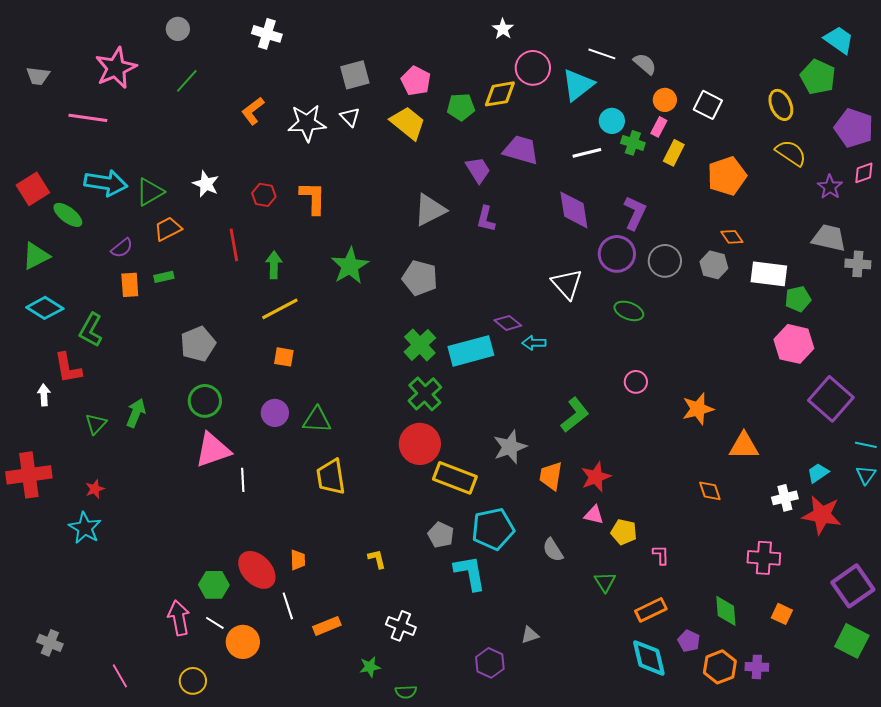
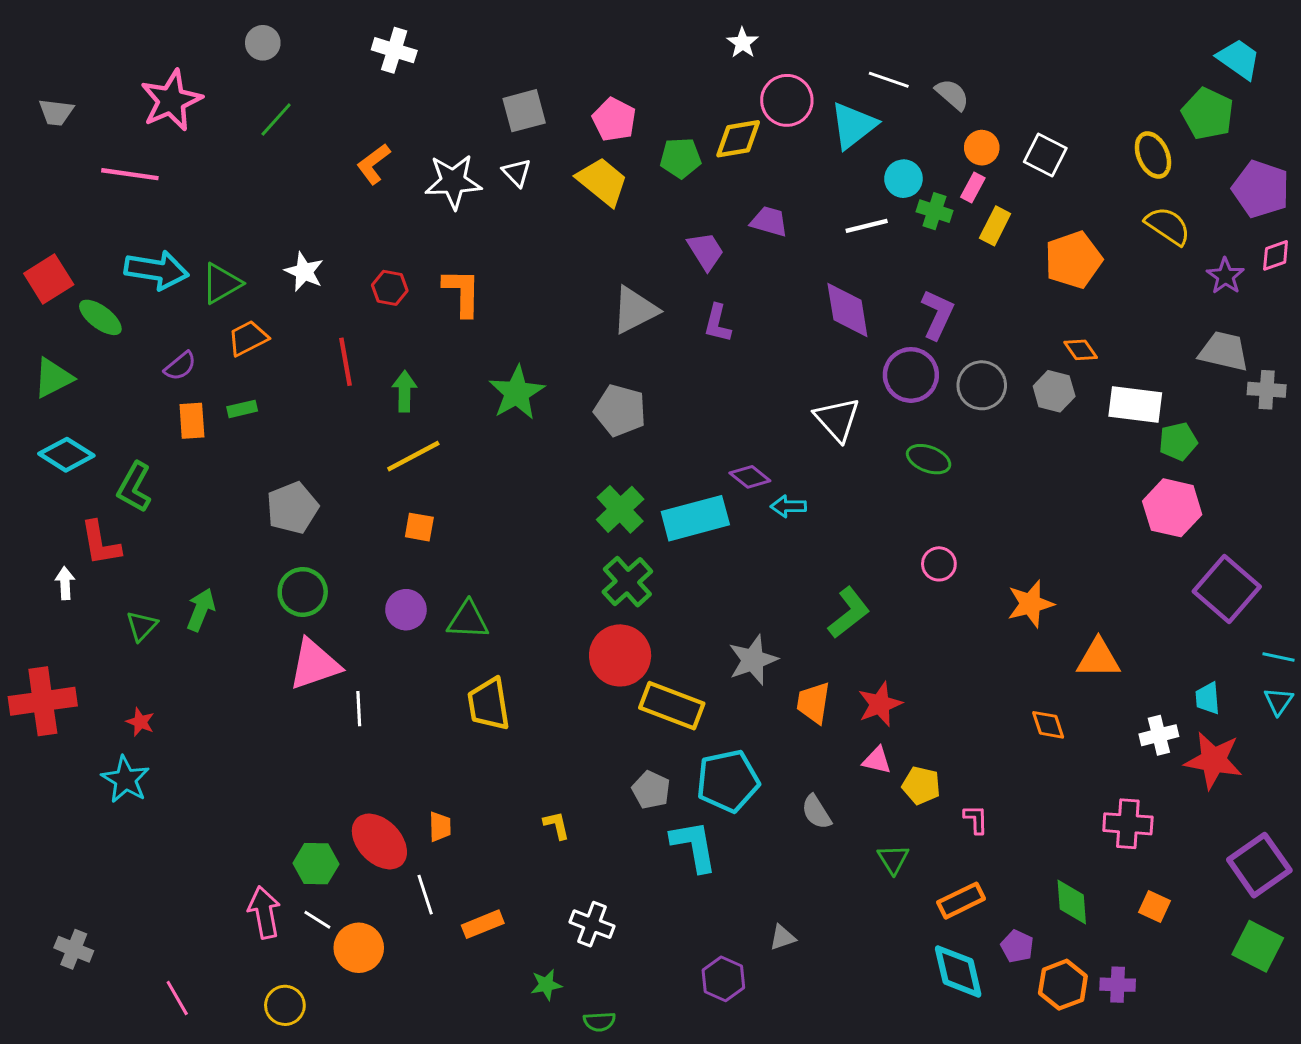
purple trapezoid: (521, 150) -> (769, 221), size x0.7
cyan trapezoid: (818, 473) -> (1208, 698), turned -60
red star: (95, 489) -> (140, 722), turned -30

